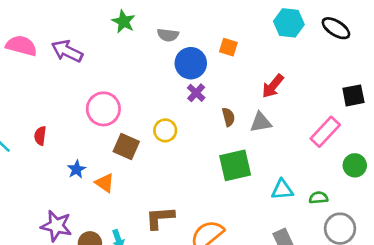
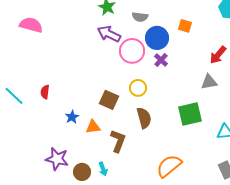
purple arrow: (67, 51) -> (109, 34), moved
pink circle: (103, 109) -> (132, 51), moved
brown semicircle: (228, 117) -> (144, 118), moved, size x1.5
orange triangle: (105, 183) -> (93, 127), turned -42
brown L-shape: (160, 218) -> (118, 141), moved, turned 115

